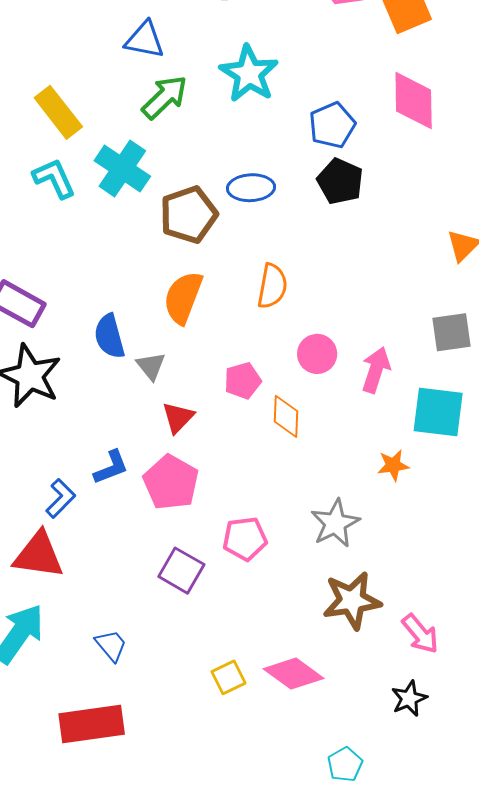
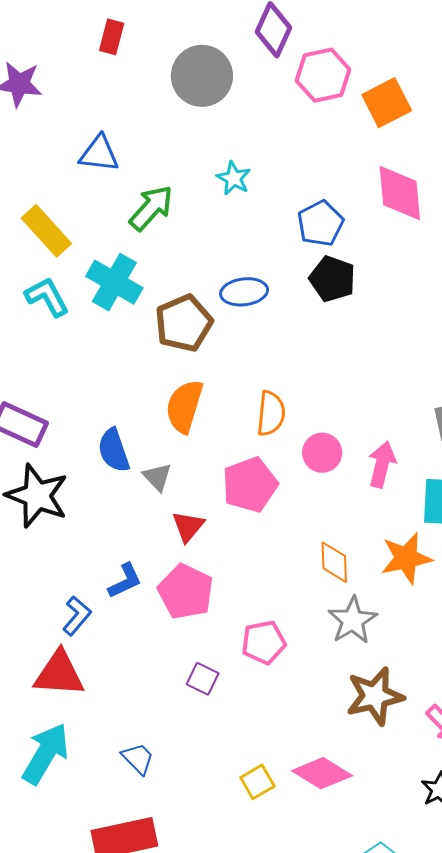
blue triangle: (145, 40) -> (99, 154), moved
cyan star: (249, 74) -> (234, 178), size x0.6
orange semicircle: (272, 286) -> (271, 414), moved
pink pentagon: (243, 381) -> (250, 485), size x1.5
orange diamond: (286, 416) -> (334, 562), moved
orange star: (393, 465) -> (406, 558), size x1.6
purple square: (181, 571) -> (203, 679), size x0.7

